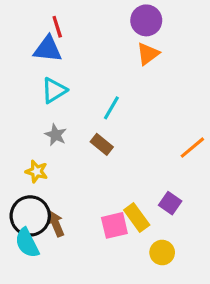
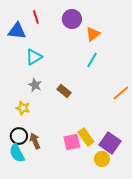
purple circle: (146, 20) -> (72, 19), moved
blue triangle: (48, 49) -> (17, 31), moved
cyan line: (111, 108) -> (92, 60), moved
purple square: (170, 203) -> (110, 143), moved, size x1.5
black circle: (30, 216) -> (19, 136), size x0.7

